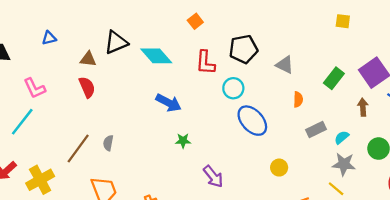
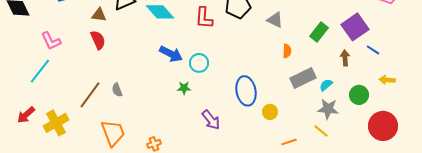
cyan circle: (233, 88) -> (199, 63), moved
blue ellipse: (252, 121) -> (246, 91), moved, turned 32
gray rectangle: (316, 130) -> (303, 78), size x1.4
gray semicircle: (108, 143) -> (117, 90), turned -32

